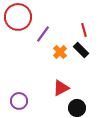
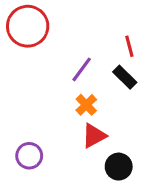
purple line: (43, 34) -> (82, 69), moved
orange cross: (60, 52) -> (86, 105), moved

